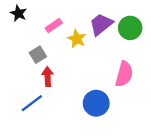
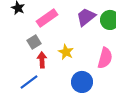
pink rectangle: (54, 25) -> (47, 18), size x1.5
yellow star: (77, 39) -> (66, 52), moved

